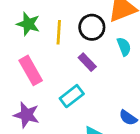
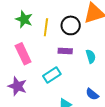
cyan semicircle: (124, 47) -> (91, 56), moved
purple rectangle: (87, 62) -> (65, 51), turned -48

